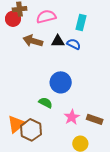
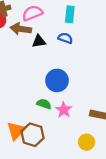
brown arrow: (33, 41) -> (21, 29), moved
black triangle: (58, 41) -> (39, 41), moved
pink star: (72, 117) -> (64, 110), moved

